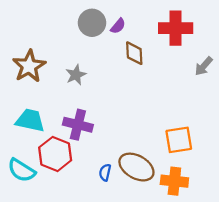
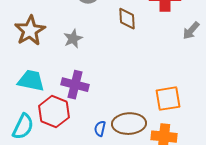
brown ellipse: (136, 167) -> (129, 124), turned -32
cyan semicircle: (22, 170) -> (23, 127), turned -96

